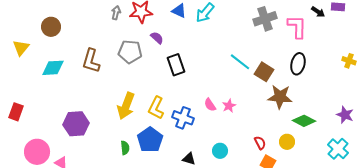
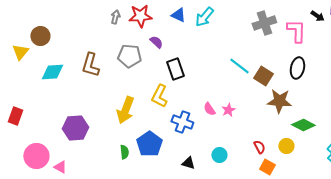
brown circle: (51, 27) -> (40, 36), moved
yellow L-shape: (156, 108) -> (159, 96), moved

